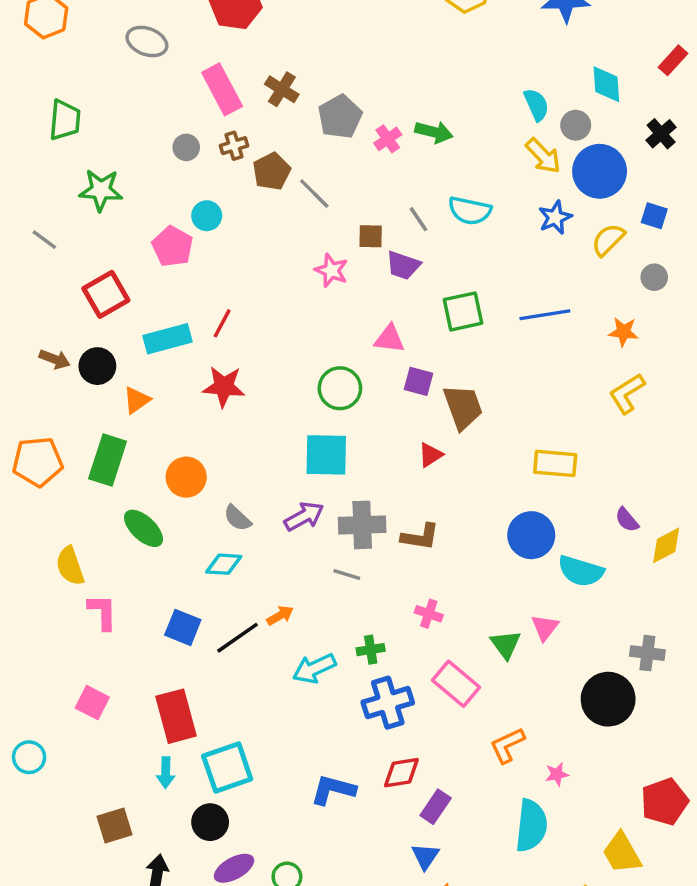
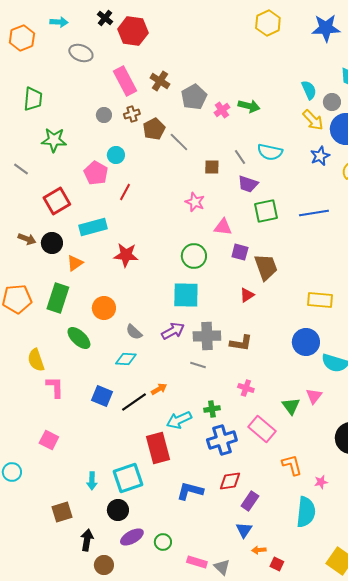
purple trapezoid: (403, 265) -> (248, 184), moved
pink star: (331, 270) -> (195, 202), moved
red line: (222, 323) -> (125, 192), moved
red rectangle: (176, 716) -> (158, 448), moved
orange L-shape: (507, 745) -> (292, 465), turned 100

